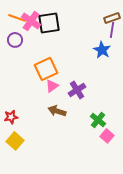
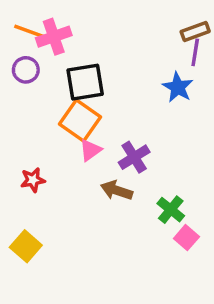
pink cross: (31, 21) -> (54, 37), turned 36
black square: (49, 23) -> (85, 82), moved
orange square: (46, 69) -> (80, 121), turned -30
brown arrow: (57, 111) -> (117, 190), moved
red star: (11, 117) -> (33, 180), moved

